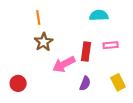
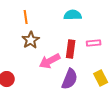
cyan semicircle: (99, 15) -> (73, 15), moved
purple semicircle: (85, 83) -> (70, 79), size x1.5

